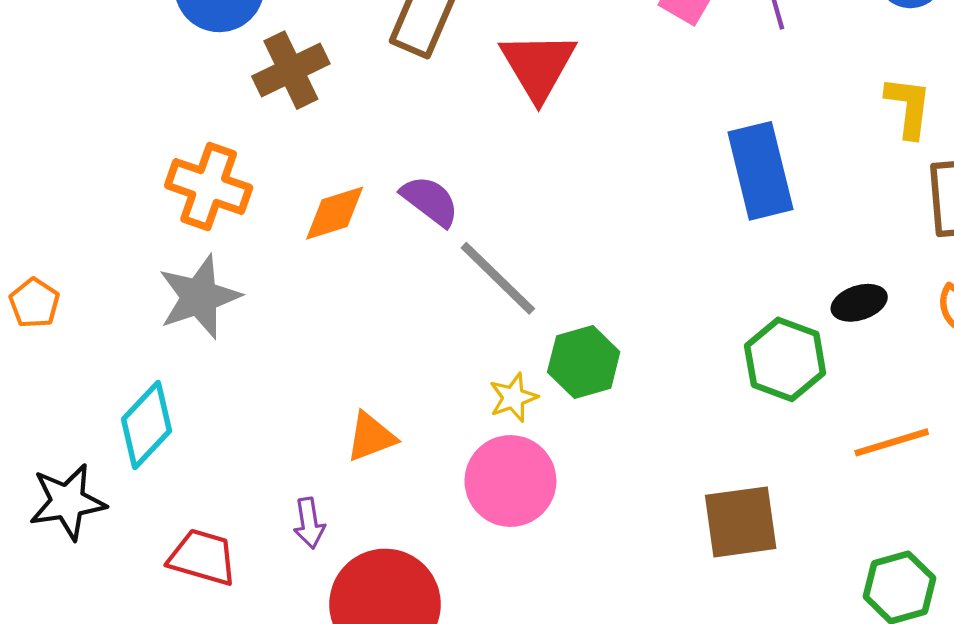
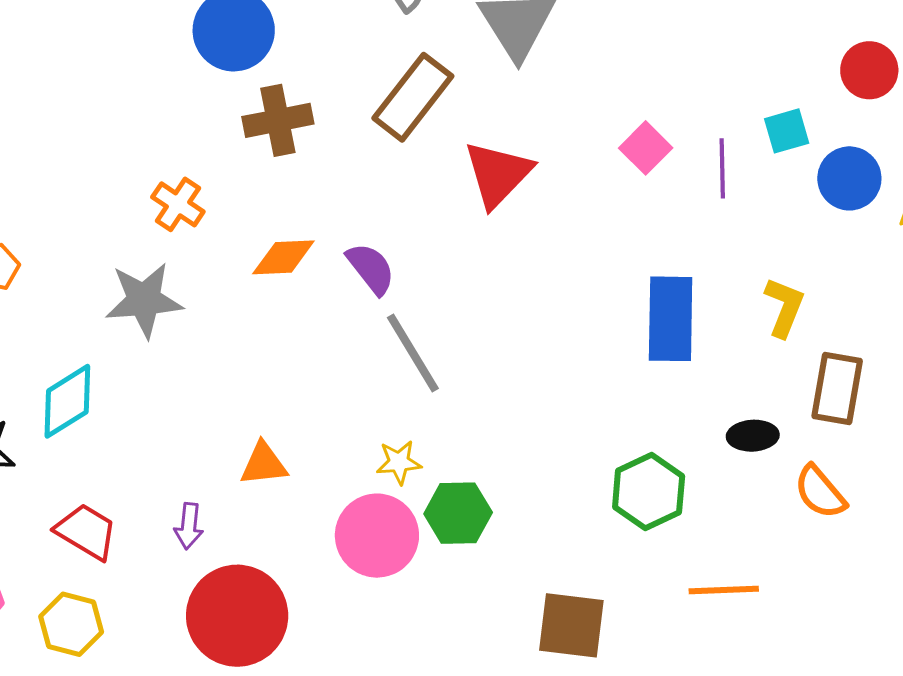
yellow L-shape: (908, 107) -> (784, 307), moved
orange cross: (209, 187) -> (178, 204), size x0.7
black ellipse: (859, 303) -> (753, 436), moved
green hexagon: (584, 362) -> (458, 513), moved

